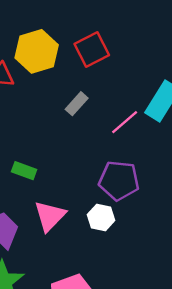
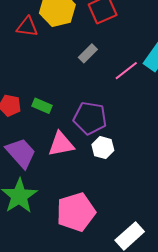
purple pentagon: (119, 181) -> (90, 118), moved
pink triangle: (50, 216) -> (61, 144), turned 32

